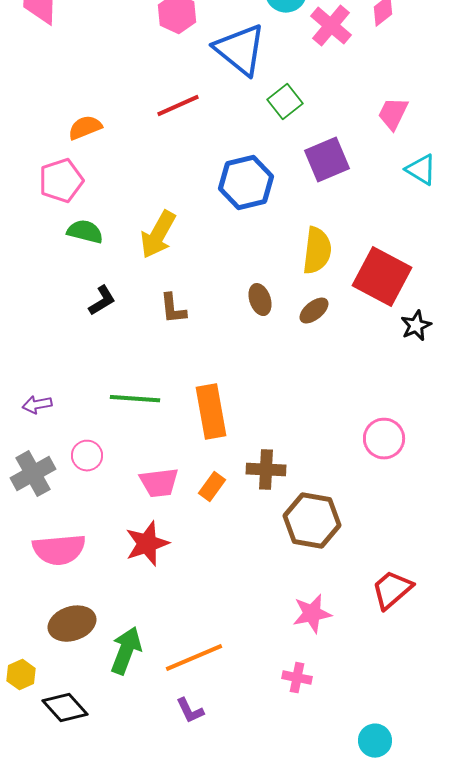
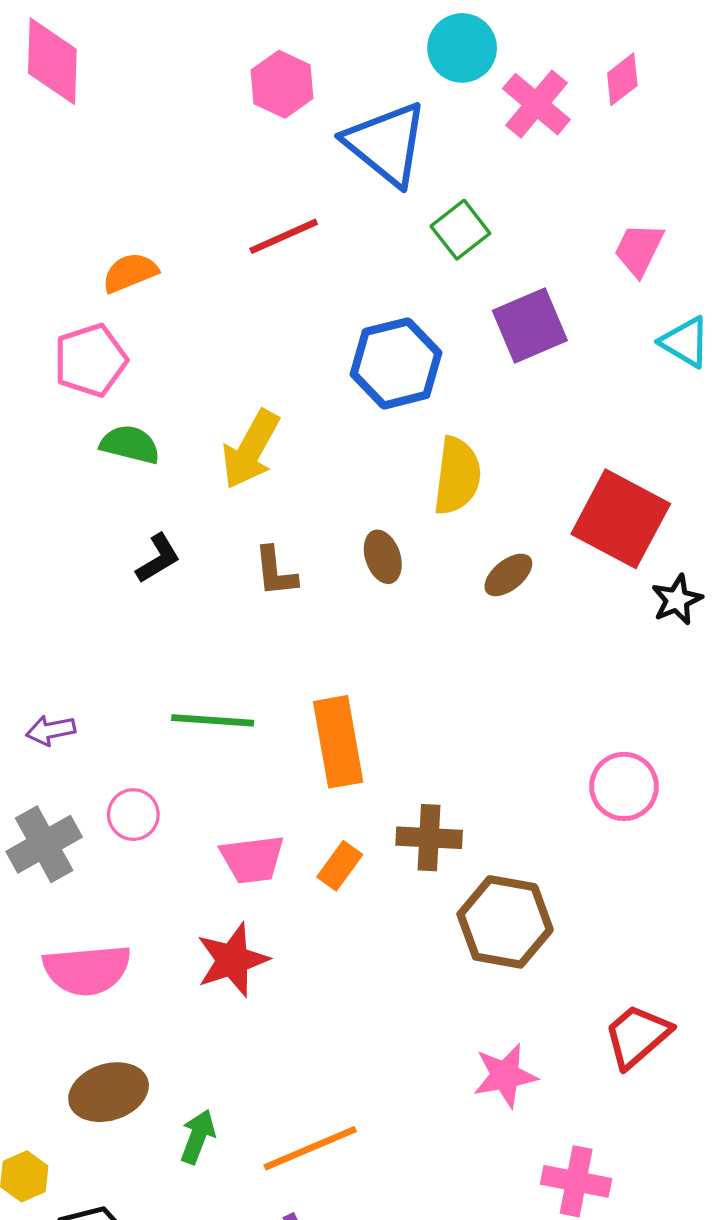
yellow semicircle: (317, 251) -> (457, 476), moved
brown ellipse: (260, 300) -> (383, 557), moved
green arrow: (126, 651) -> (198, 1137), size x0.7
pink cross: (297, 678) -> (576, 1181), moved, size x1.4

